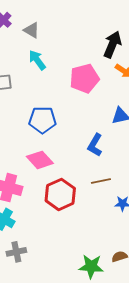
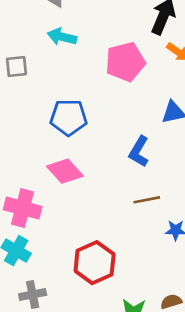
cyan arrow: (37, 60) -> (62, 37), turned -40
red hexagon: (60, 194) -> (95, 263), moved

